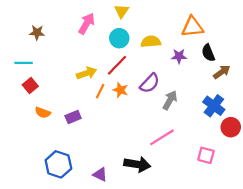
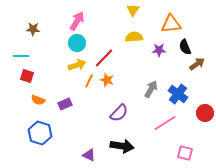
yellow triangle: (122, 11) -> (133, 10), moved
cyan circle: (119, 38) -> (77, 43), moved
purple semicircle: (150, 83) -> (119, 113), moved
red square: (30, 85) -> (27, 76), turned -32
blue cross: (214, 106) -> (178, 94), moved
pink line: (162, 137) -> (165, 123), moved
pink square: (206, 155) -> (185, 153), moved
blue hexagon: (58, 164) -> (40, 133), moved

